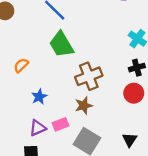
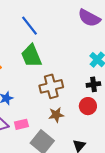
brown star: (84, 106) -> (56, 115), moved

